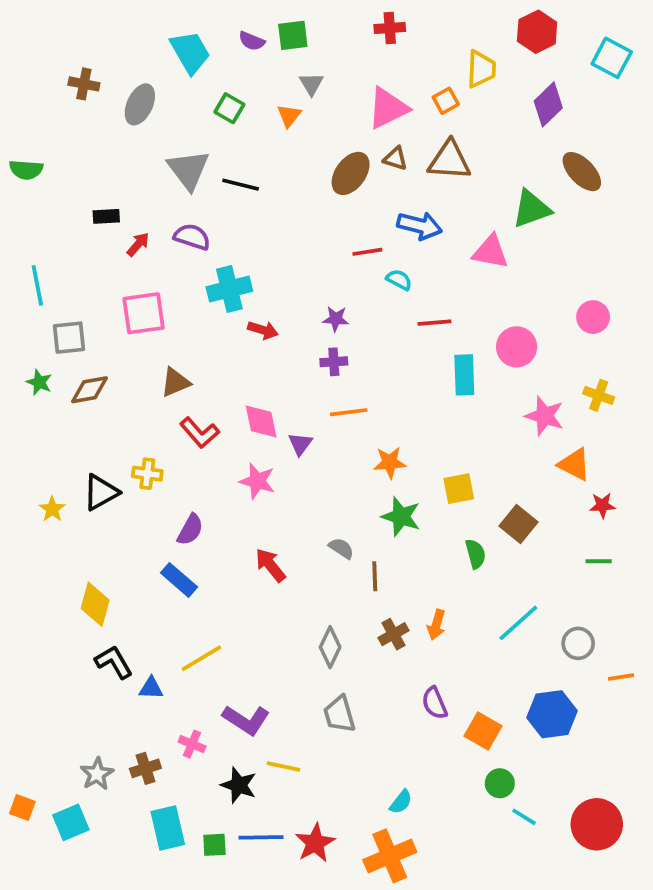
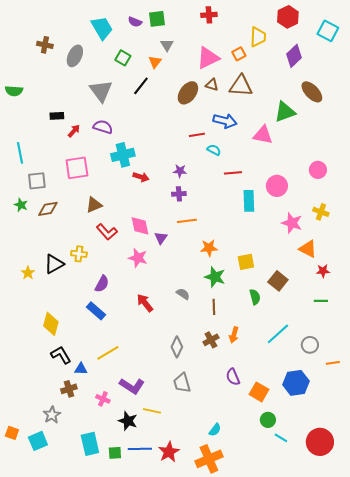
black line: (241, 185) -> (141, 86), moved, turned -66
brown line: (375, 576) -> (214, 307), moved
brown cross: (145, 768) -> (69, 389), moved

